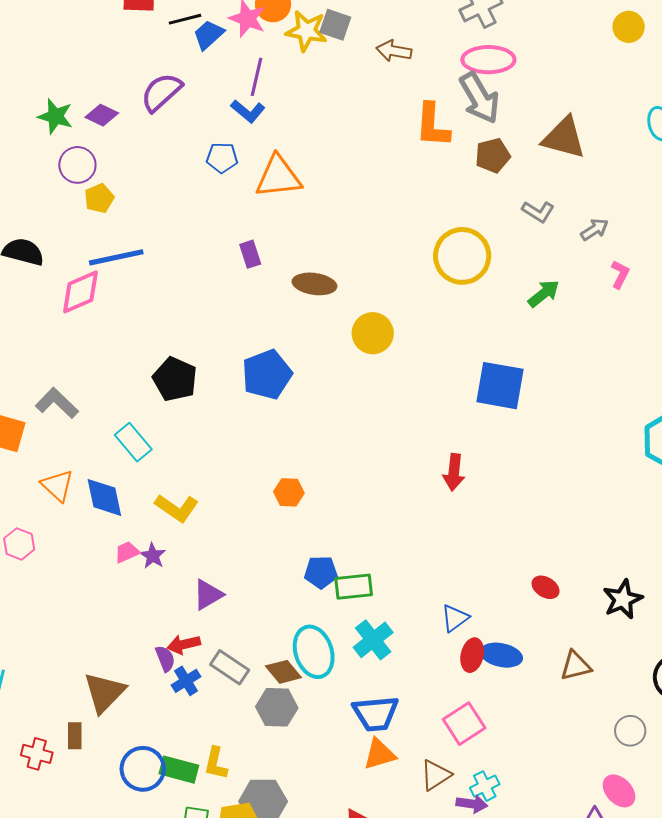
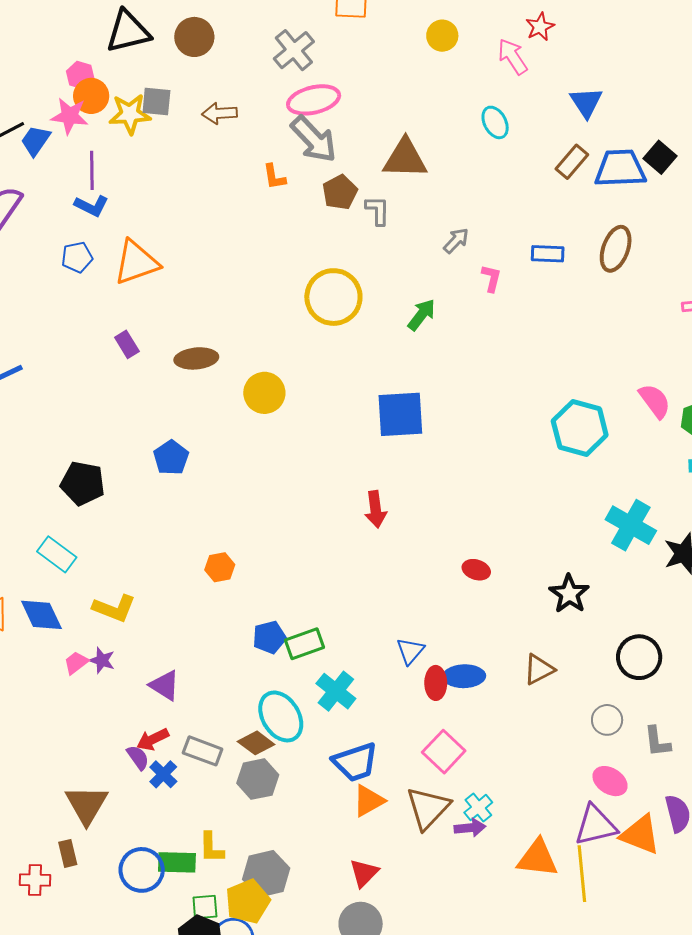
orange L-shape: (432, 125) -> (274, 177), size x0.6
gray L-shape: (538, 212) -> (378, 211), moved, turned -108
blue pentagon: (267, 375) -> (171, 458), size x0.7
red ellipse: (546, 587) -> (476, 570), moved
purple triangle: (208, 595) -> (165, 685), turned -44
brown triangle: (436, 775) -> (428, 808), size x1.4

